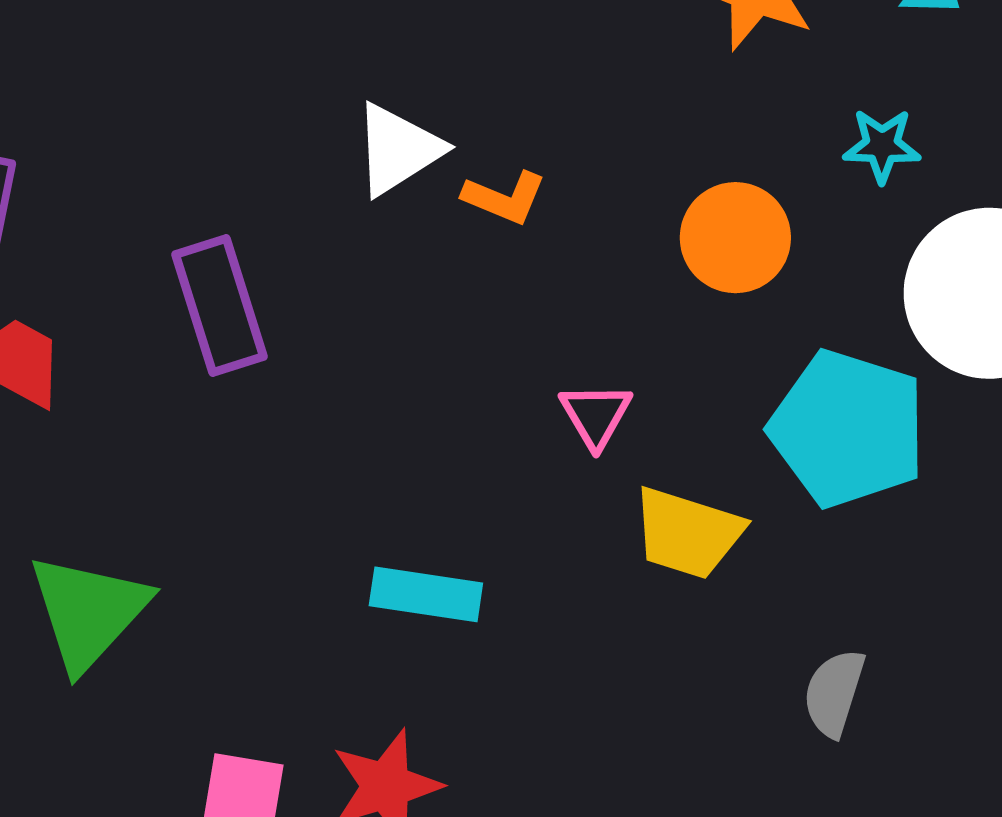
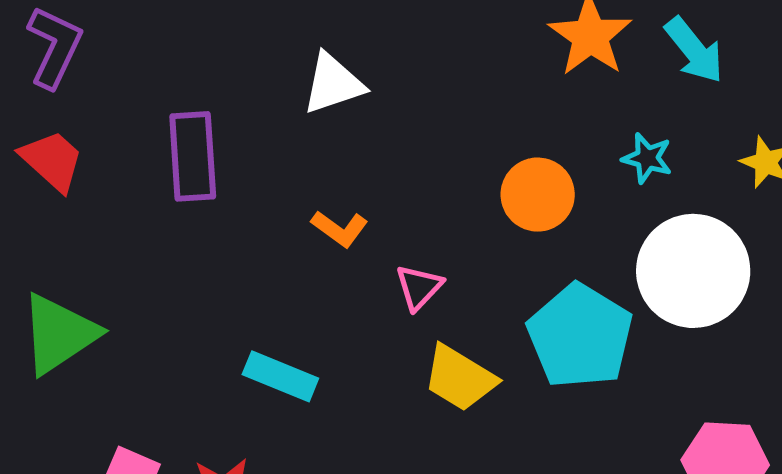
orange L-shape: (504, 198) -> (340, 229), moved

